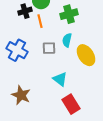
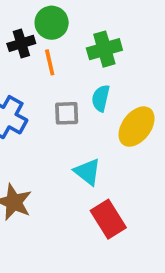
yellow ellipse: (86, 55) -> (137, 127), turned 70

